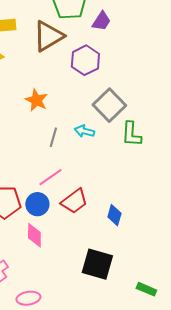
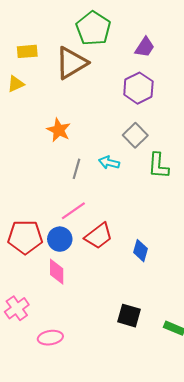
purple trapezoid: (101, 21) -> (145, 47), moved
purple hexagon: (85, 60) -> (138, 88), moved
gray square: (109, 105) -> (135, 135), size x0.7
black square: (97, 264) -> (129, 316), moved, size x0.7

